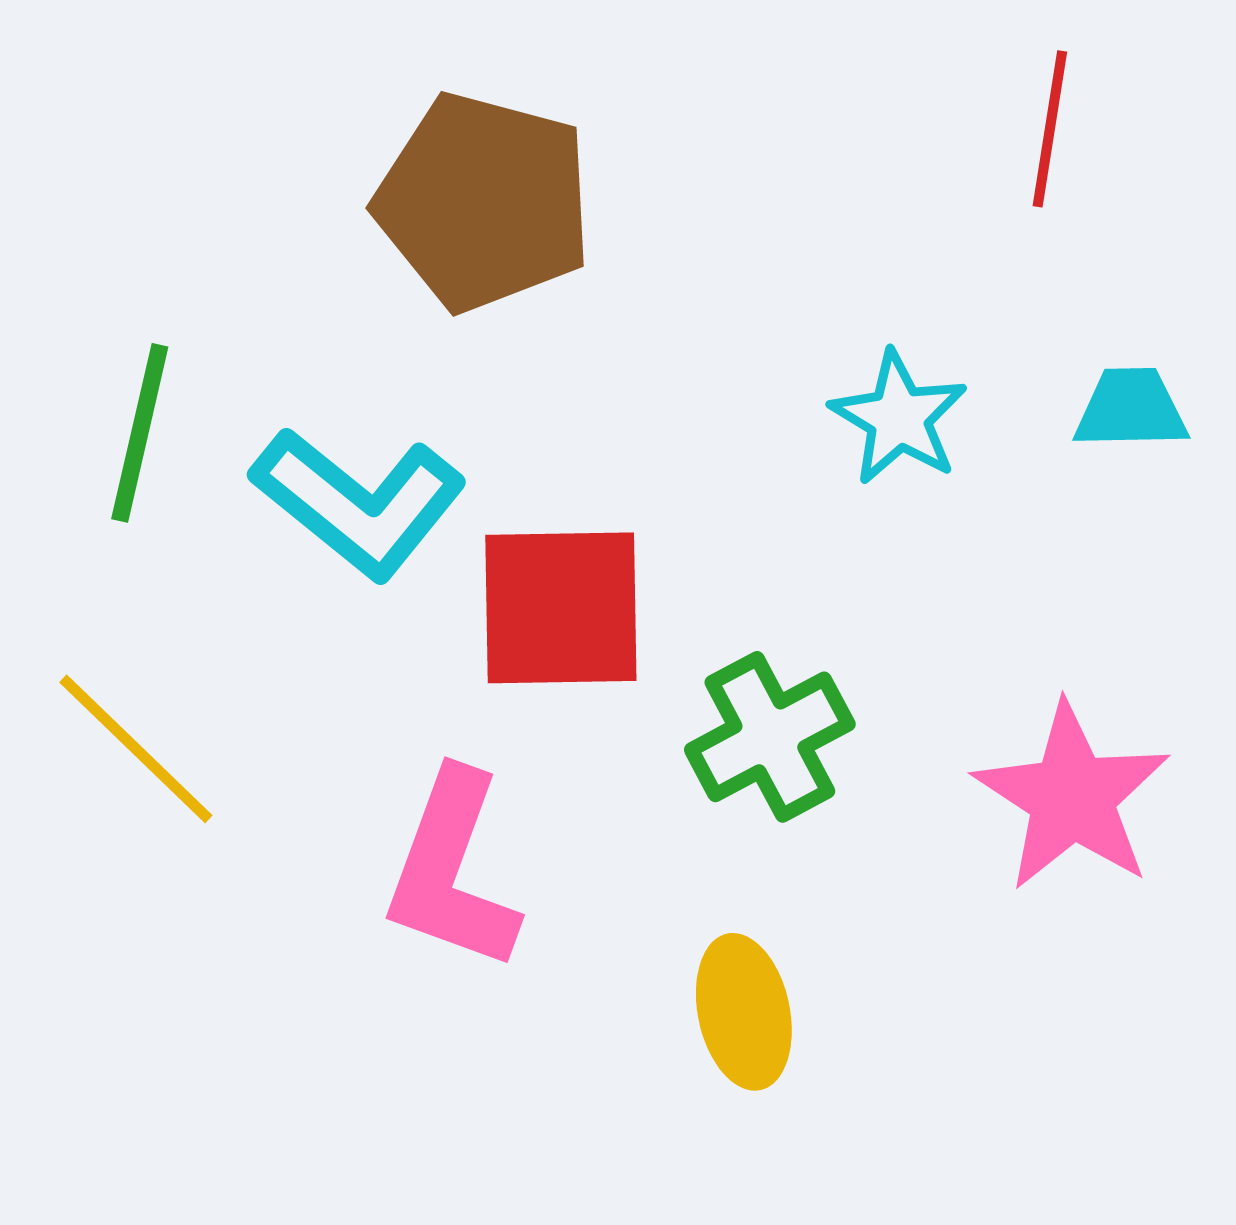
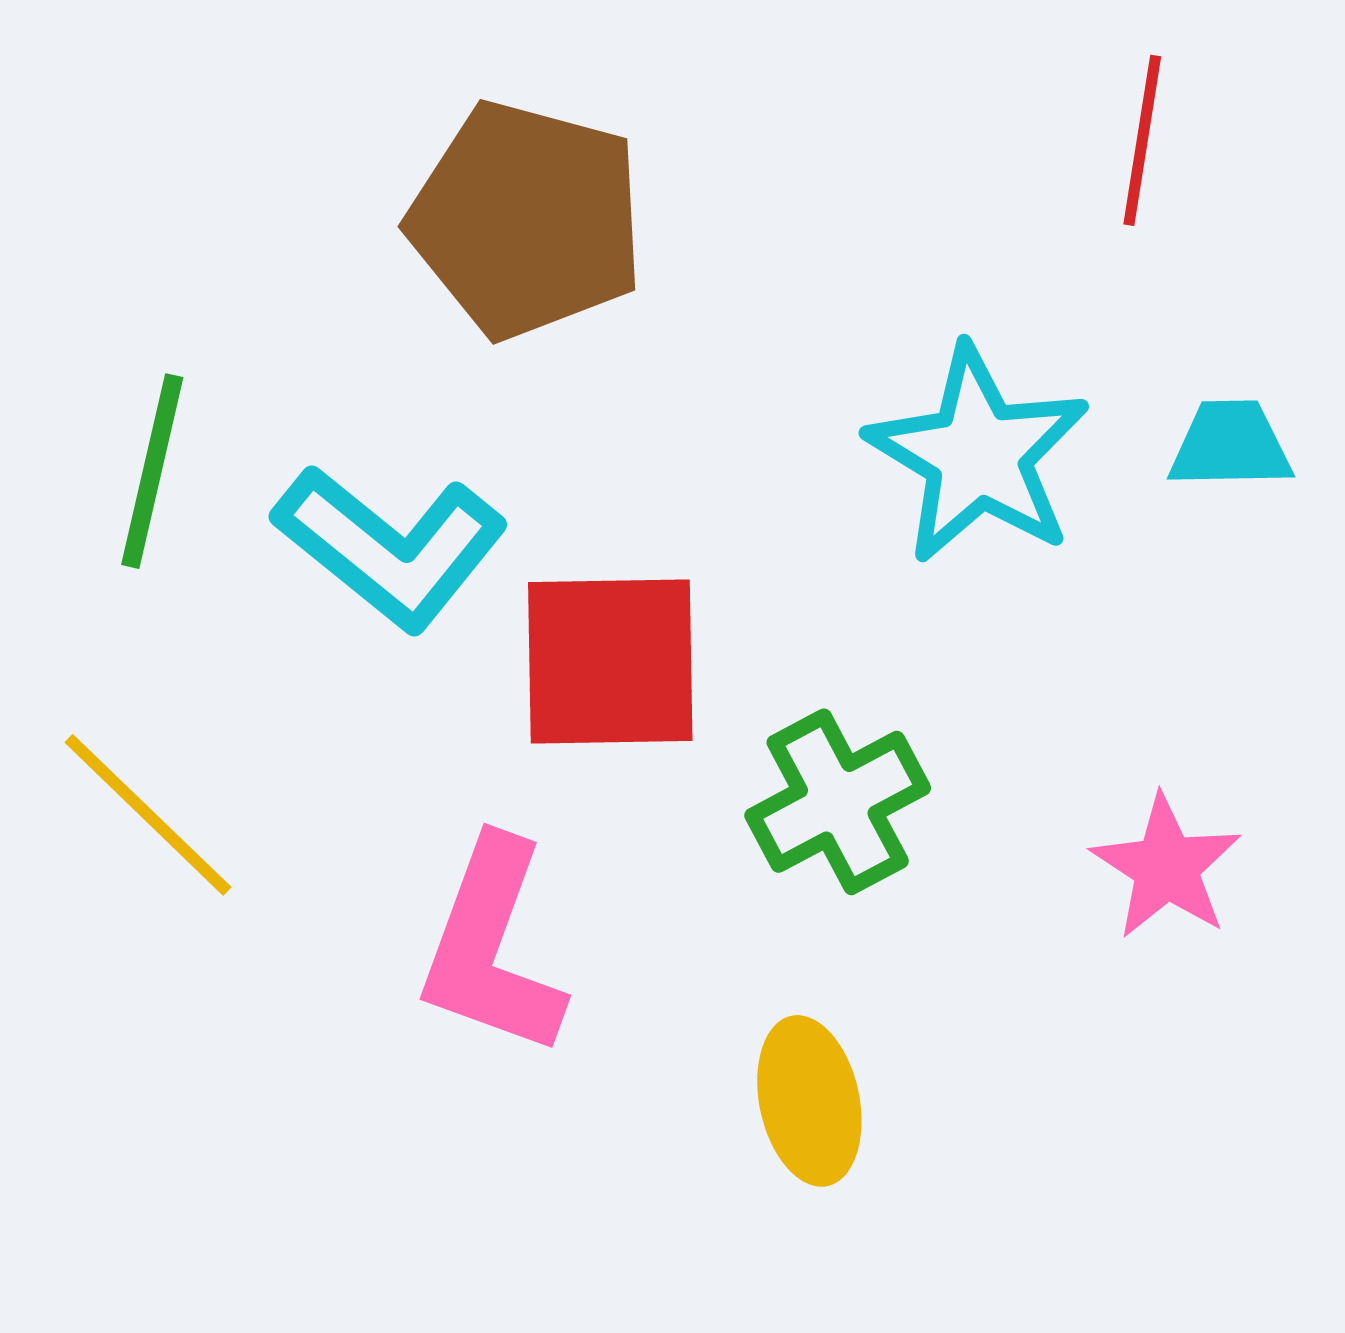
cyan star: (899, 418) -> (978, 455), size x1.5
pink star: (1072, 797) -> (1166, 867), size x0.7

